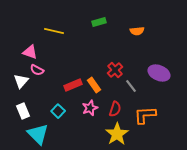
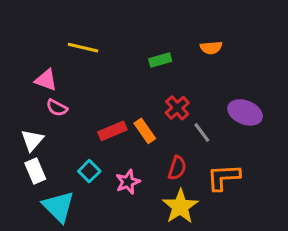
green rectangle: (99, 22) -> (160, 60), moved
white triangle: (21, 81) -> (32, 140), moved
pink star: (90, 108) -> (128, 182), moved

